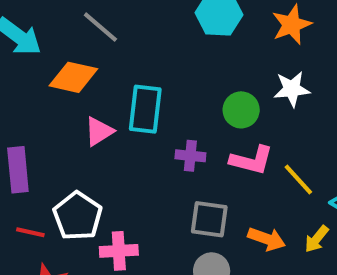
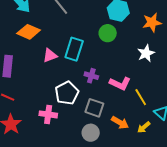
orange diamond: (73, 77) -> (29, 32), moved
white star: (292, 89) -> (146, 53), turned -30
green circle: (241, 110) -> (108, 33), moved
white pentagon: (78, 216) -> (67, 93), moved

